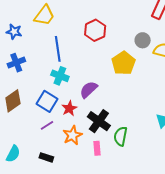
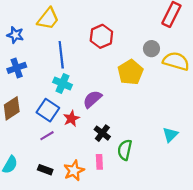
black cross: (99, 121) -> (102, 133), size x0.7
orange star: (72, 135) -> (74, 171), moved

